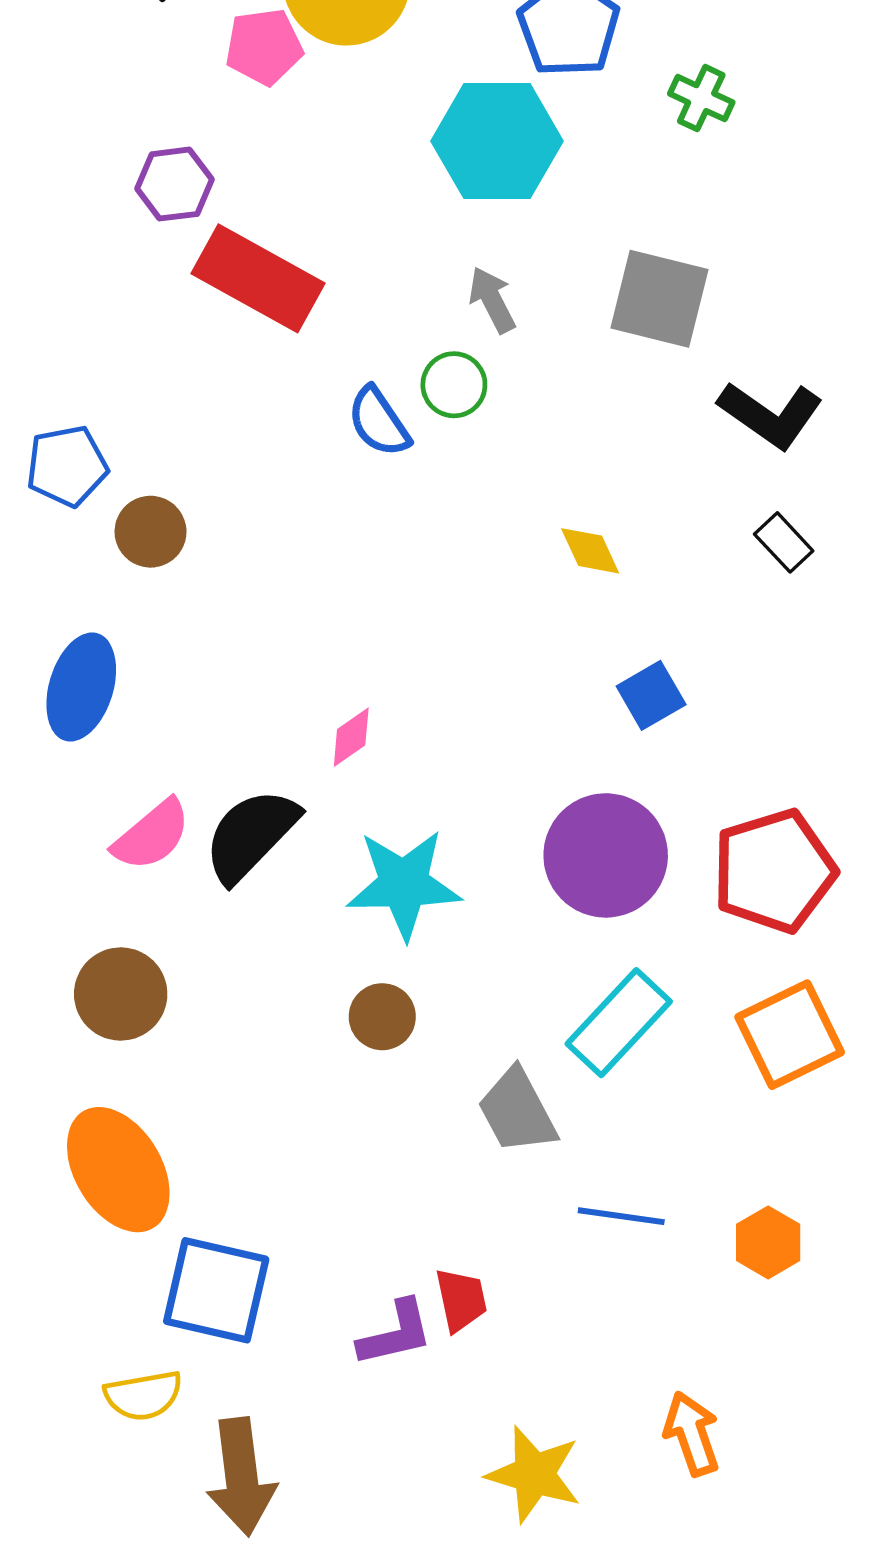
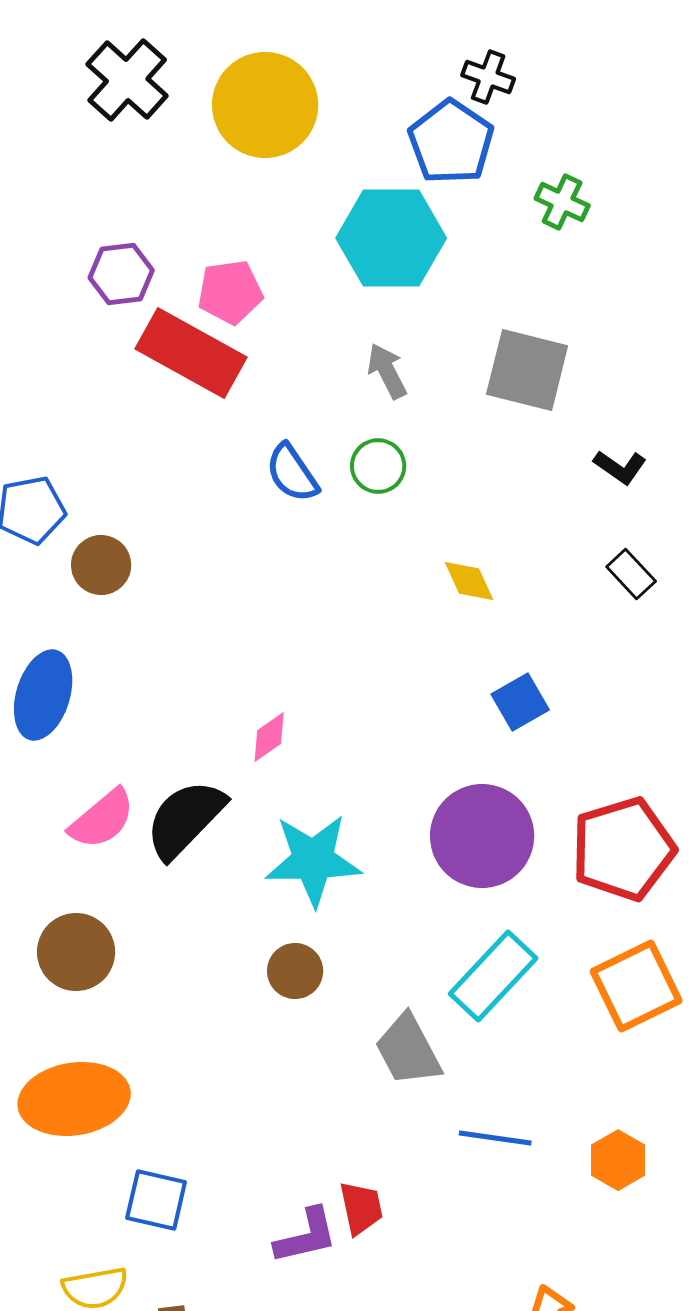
pink pentagon: (264, 47) -> (230, 292), moved
green circle: (454, 385) -> (378, 466), moved
black L-shape: (771, 415) -> (620, 467), size x0.6
orange ellipse: (118, 1170) -> (74, 1099), turned -68
blue square: (216, 1290) -> (156, 1200), size x0.7

